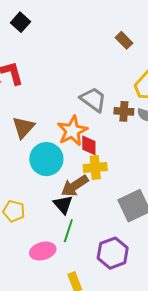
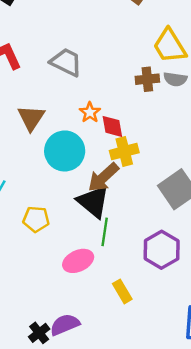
gray trapezoid: (93, 99) -> (66, 62), moved
orange star: (72, 131) -> (90, 112), size x0.6
black triangle: (63, 205) -> (93, 202), size x1.4

